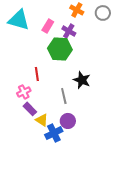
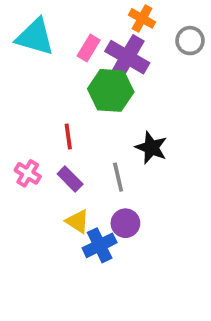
gray circle: (103, 13) -> (190, 41), moved
purple cross: (69, 31) -> (127, 57), size x1.6
pink cross: (24, 92) -> (28, 173), moved, turned -32
purple rectangle: (30, 109) -> (70, 179), moved

